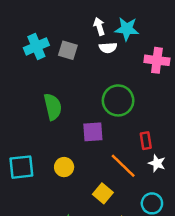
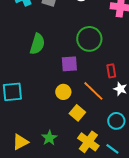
green semicircle: (53, 107) -> (37, 44), turned 30
yellow circle: (64, 167) -> (63, 92), moved

